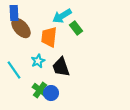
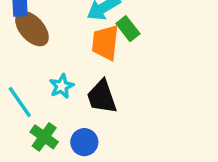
orange trapezoid: (49, 37) -> (105, 43), moved
green cross: (40, 90) -> (44, 137), moved

